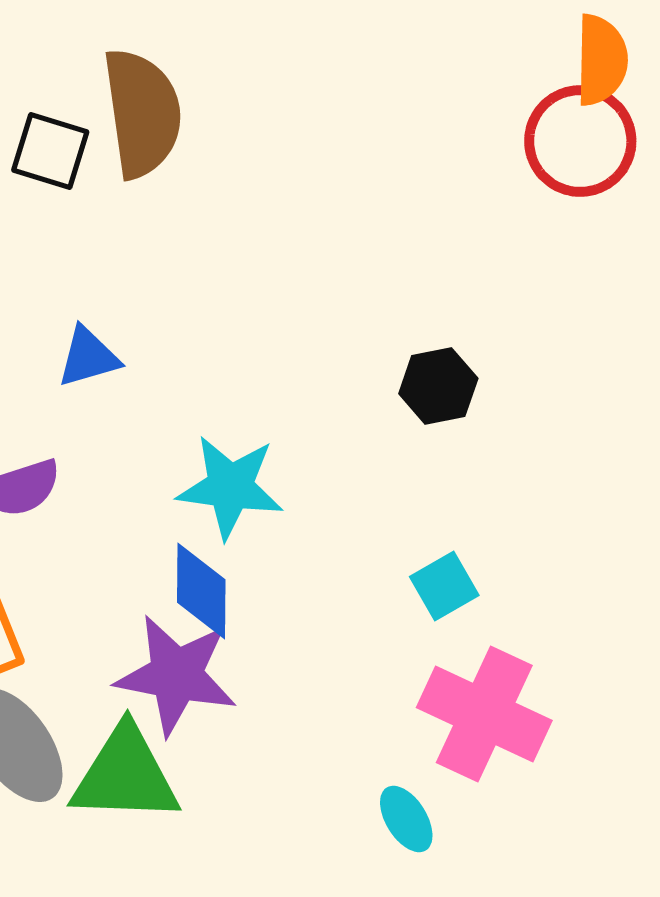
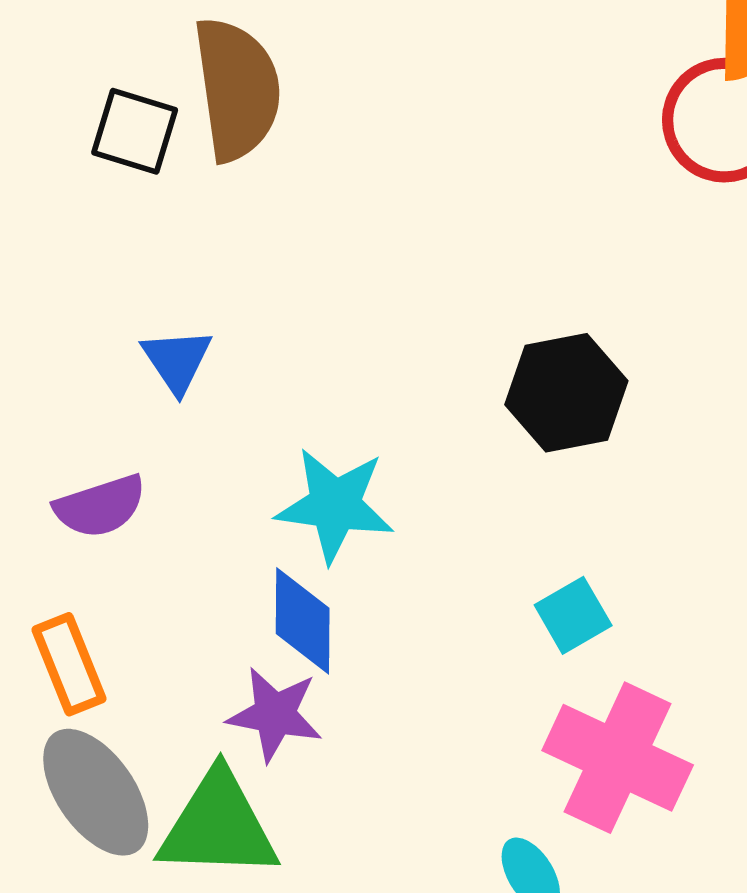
blue triangle: (88, 357) -> (177, 360), turned -48
black hexagon: (438, 386) -> (566, 393), size x1.4
purple star: (176, 675) -> (275, 714), size x0.7

